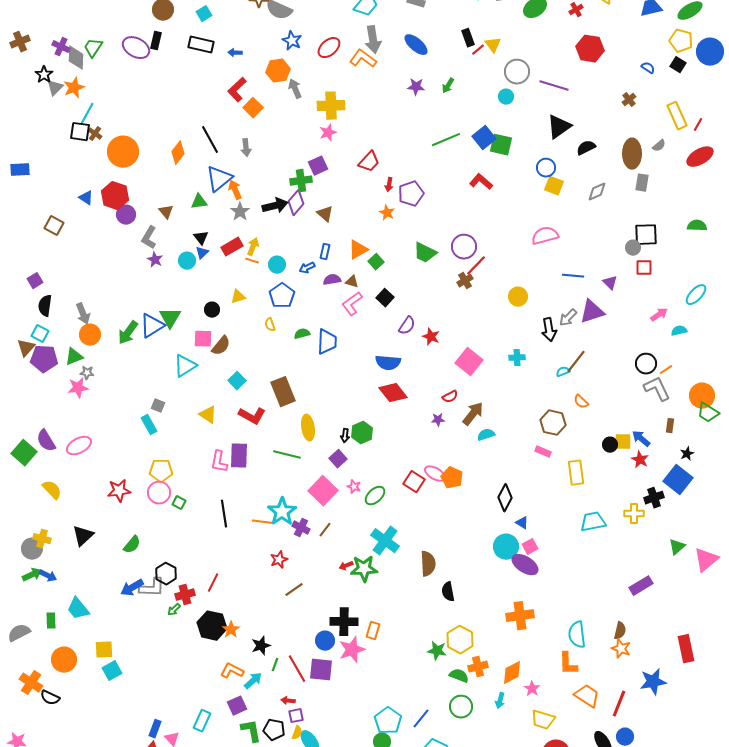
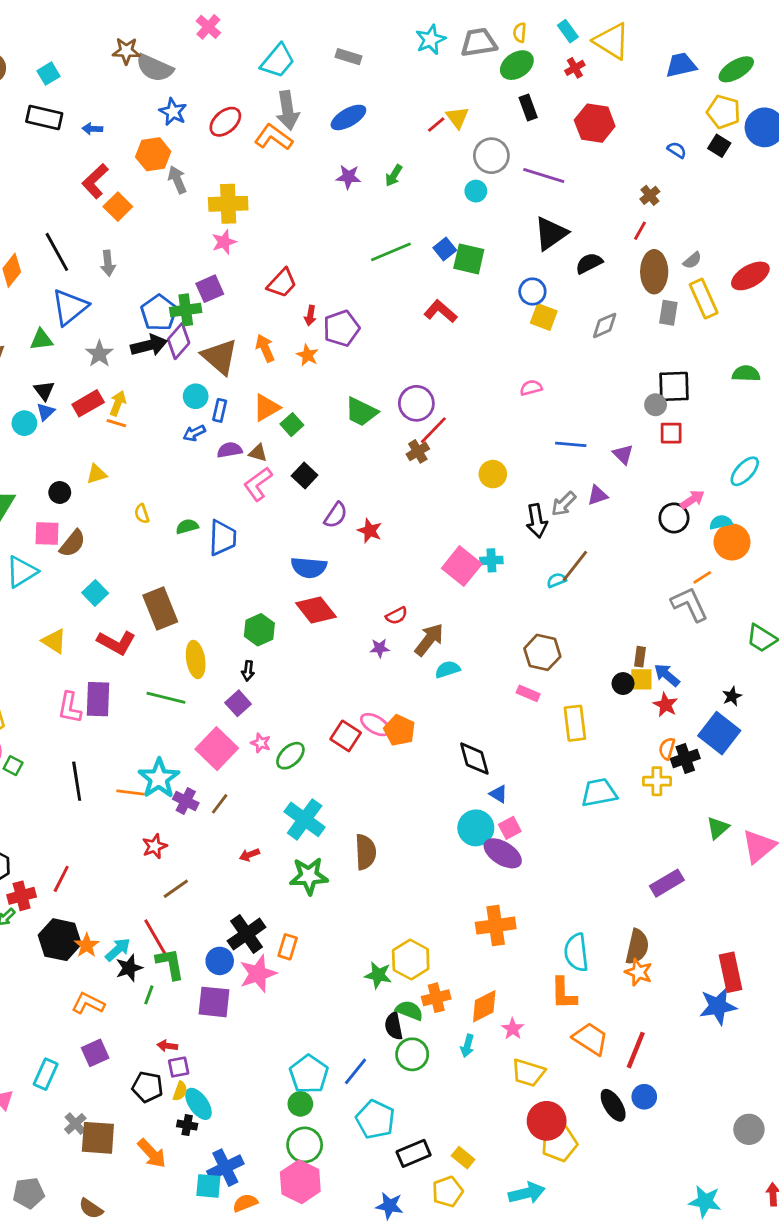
black rectangle: (468, 38) -> (528, 108), moved
blue ellipse: (416, 45) -> (348, 117), turned -70
yellow rectangle: (677, 116) -> (704, 299), moved
red line: (698, 125) -> (640, 231), moved
blue square: (484, 138) -> (445, 249), size x0.7
orange arrow: (235, 190) -> (265, 348), moved
brown triangle: (325, 214) -> (220, 357), size x1.6
pink semicircle: (545, 236) -> (531, 388), size x0.6
cyan circle: (277, 265) -> (196, 396), moved
blue pentagon: (282, 296) -> (159, 313), moved
purple triangle: (592, 312) -> (598, 495), size x0.6
pink square: (469, 362) -> (462, 566), moved
black circle: (646, 364) -> (674, 518), moved
orange circle: (702, 396) -> (732, 542), moved
orange semicircle: (581, 402) -> (667, 749), moved, turned 63
brown rectangle: (670, 426) -> (640, 657), moved
green hexagon: (362, 433) -> (259, 630), moved
black diamond: (505, 498) -> (474, 759), turned -44
green star: (364, 569) -> (309, 876), moved
black semicircle: (448, 592) -> (394, 1026), moved
black cross: (344, 622) -> (247, 934), turned -36
brown semicircle: (620, 631) -> (637, 947), size x1.4
red line: (297, 669) -> (156, 938), moved
cyan arrow: (253, 681) -> (118, 950), moved
blue star: (653, 682) -> (718, 1006), moved
green L-shape: (251, 731) -> (170, 964), moved

